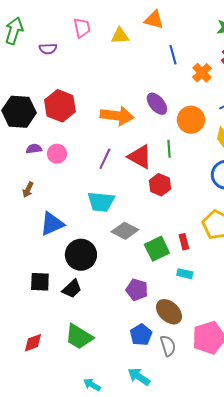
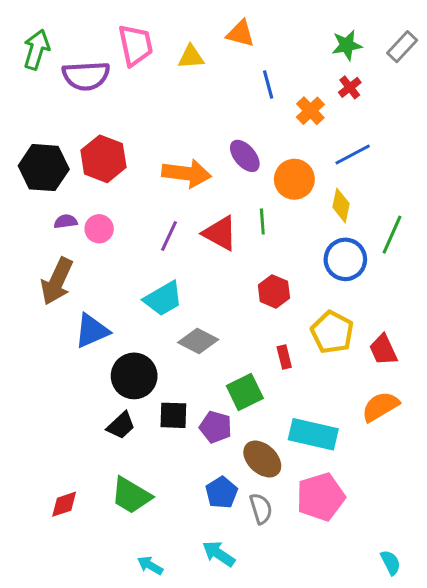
pink trapezoid: (82, 28) -> (136, 45), size x1.4
purple semicircle: (48, 49) -> (86, 76), size x1.8
red hexagon: (160, 185) -> (274, 291), moved
brown arrow: (28, 190) -> (57, 281), size x2.0
cyan trapezoid: (101, 202) -> (163, 299), turned -36
green square: (157, 249) -> (245, 392), moved
cyan rectangle: (185, 274) -> (313, 434), moved, size x2.0
black square: (40, 282) -> (173, 415), moved

